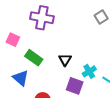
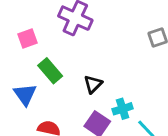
pink square: (13, 40) -> (28, 38), turned 32

